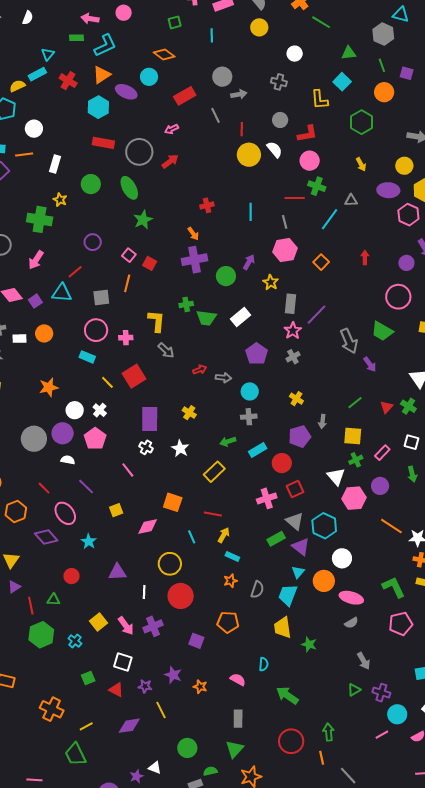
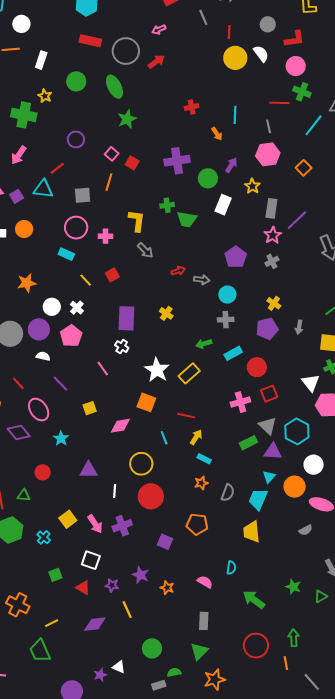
orange arrow: (193, 234) -> (217, 134), moved
white rectangle: (240, 317) -> (223, 205), moved, turned -30
red square: (134, 376) -> (112, 275), size x0.6
purple pentagon: (300, 436) -> (267, 329), moved
white star: (180, 448) -> (157, 370), moved, size x1.4
purple triangle: (301, 547) -> (273, 452), turned -36
gray semicircle: (351, 623) -> (306, 530), moved
green star: (309, 644) -> (293, 587), moved

